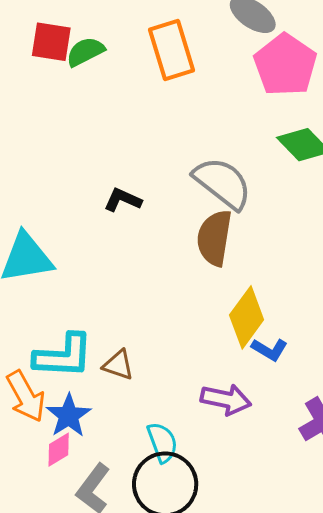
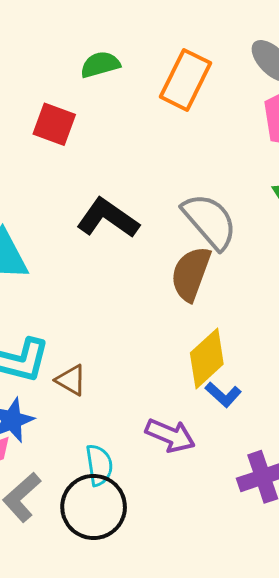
red square: (51, 42) -> (54, 124), moved
orange rectangle: (172, 50) -> (186, 80), turned 32
black L-shape: (123, 200) -> (108, 218), size x1.6

